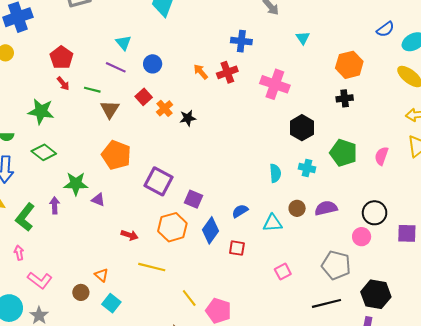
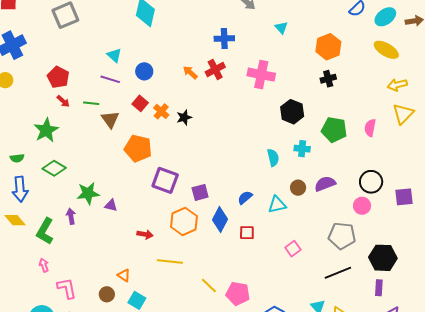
green star: (41, 111) -> (46, 130), turned -30
orange pentagon: (116, 155) -> (138, 148), moved
purple square: (193, 199) -> (200, 192), turned -30
pink L-shape: (40, 280) -> (67, 288), turned -130

